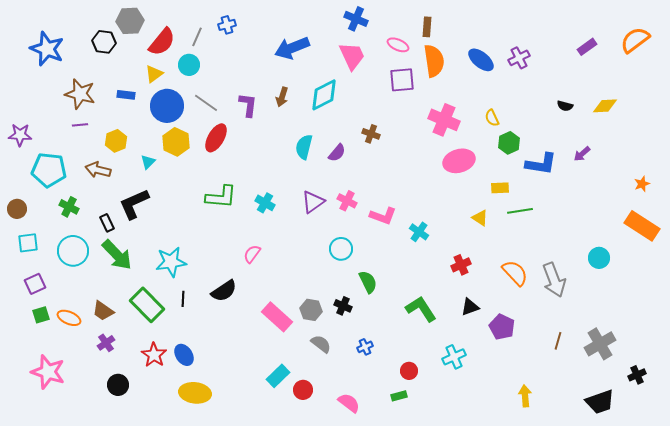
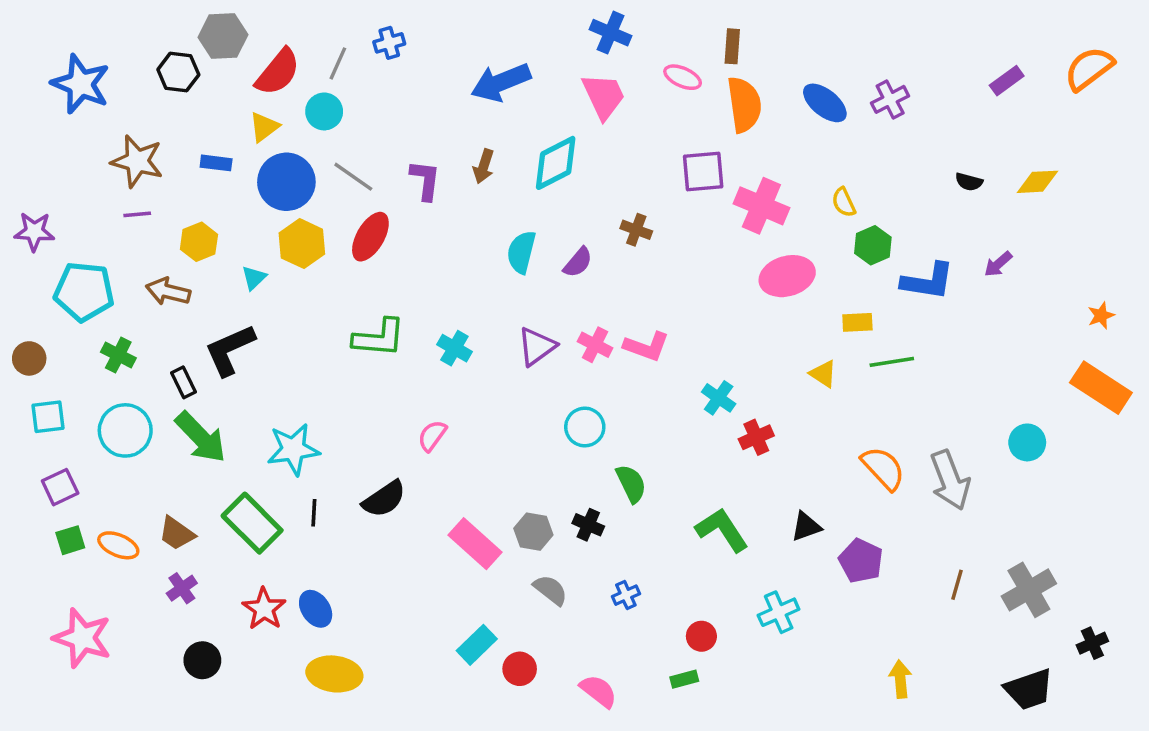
purple square: (402, 80) -> (703, 171), moved
pink L-shape: (383, 216) -> (647, 346), moved
red cross: (461, 265) -> (756, 437), moved

